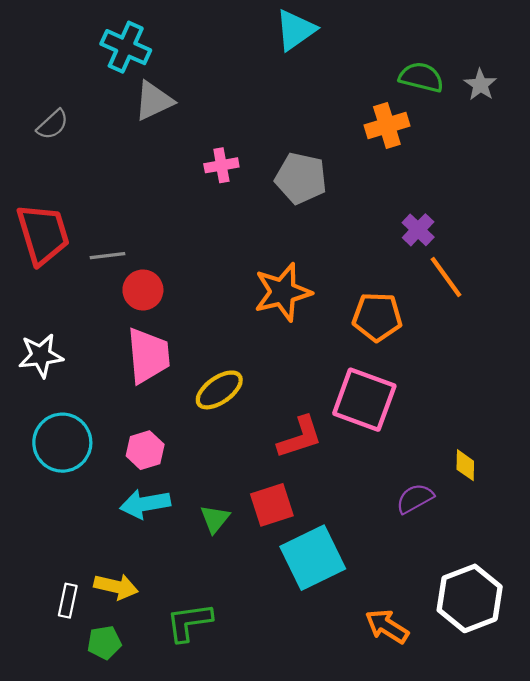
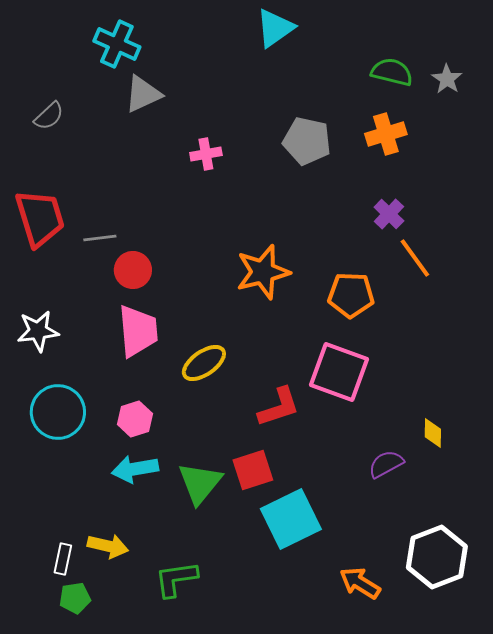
orange cross: (387, 126) -> (386, 134), moved
gray pentagon: (301, 178) -> (307, 141), moved
green triangle: (215, 519) -> (200, 483), size x1.6
green pentagon: (104, 642) -> (75, 598), moved

